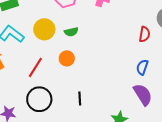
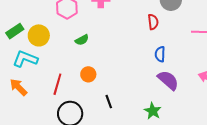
yellow circle: (44, 29) -> (39, 35), moved
orange circle: (67, 58) -> (88, 74), moved

